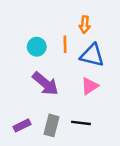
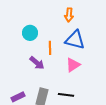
orange line: (65, 44) -> (50, 48), moved
purple arrow: (45, 84) -> (37, 63), size x0.7

